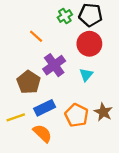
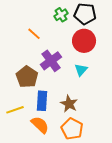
blue rectangle: (45, 108) -> (42, 101), turned -60
brown star: (103, 112) -> (69, 104), moved
orange pentagon: (77, 115) -> (72, 129), moved

